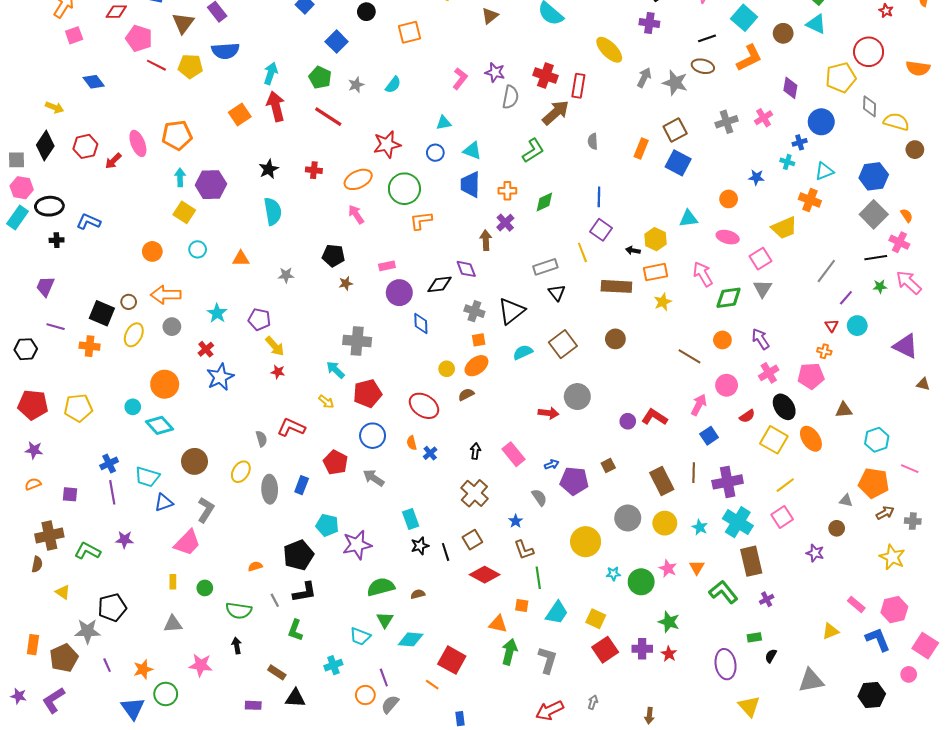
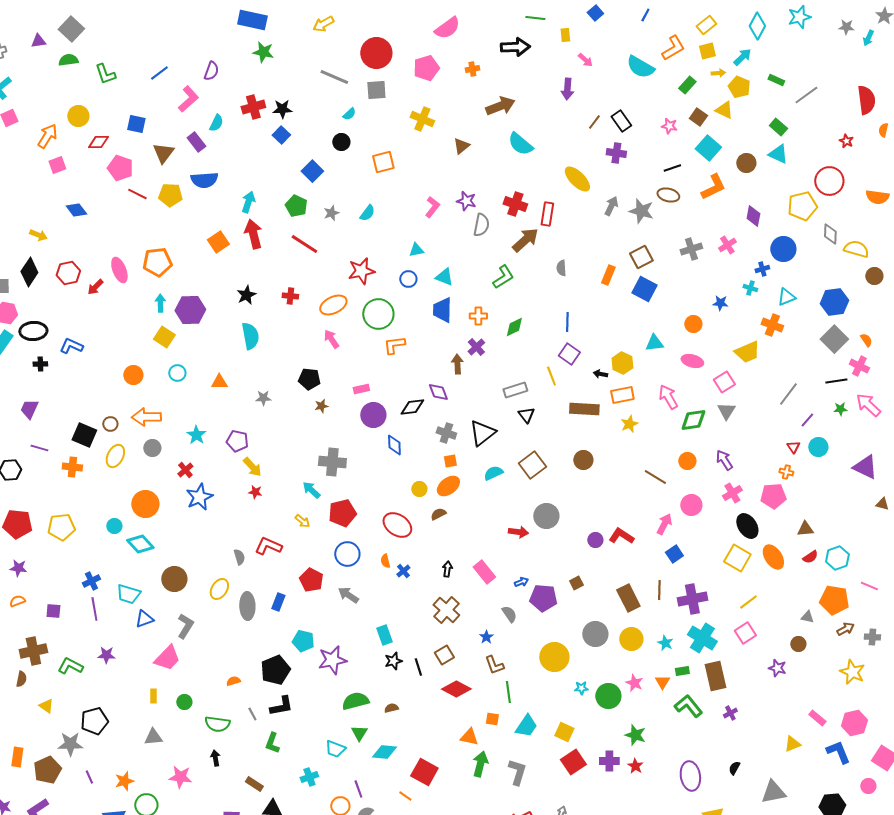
red semicircle: (747, 416) -> (810, 557), moved
green rectangle: (754, 637) -> (682, 671), moved

